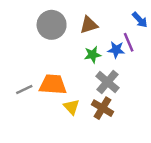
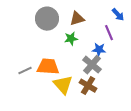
blue star: (116, 50) -> (99, 50), moved
green star: (93, 55) -> (71, 39), moved
yellow triangle: (71, 107) -> (63, 85), size x1.5

